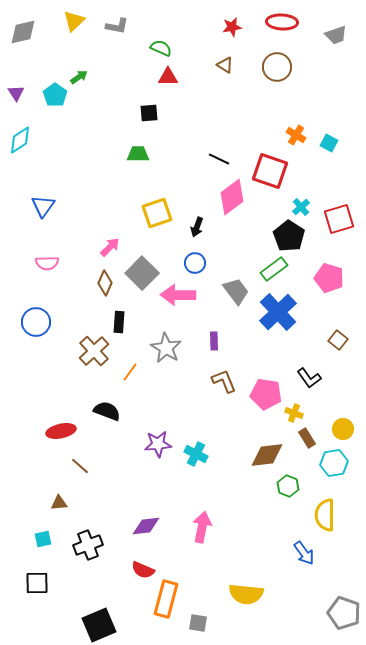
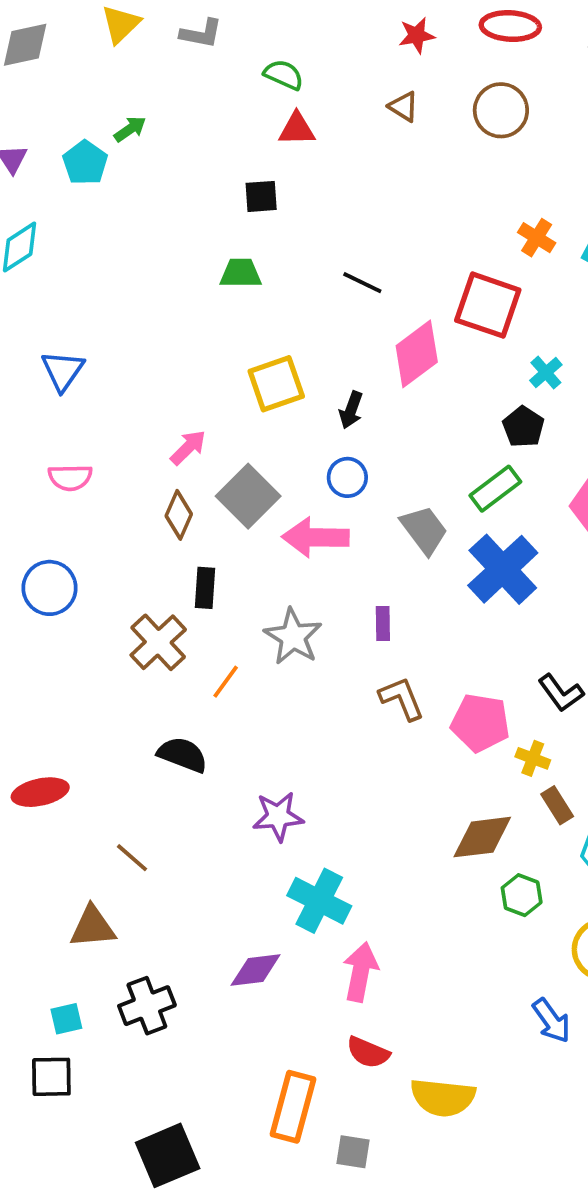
black line: (219, 159) -> (362, 283), moved
black pentagon: (289, 236) -> (523, 427), size x0.7
red ellipse: (61, 431) -> (40, 792), moved
cyan cross: (196, 454) -> (319, 901), moved, size x1.4
brown triangle: (59, 503) -> (93, 927), size x1.5
cyan square: (43, 539) -> (66, 1019), moved
red semicircle: (143, 570) -> (368, 1052), moved

